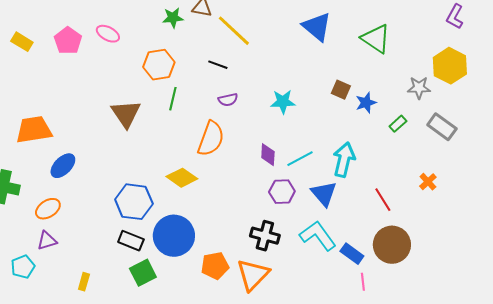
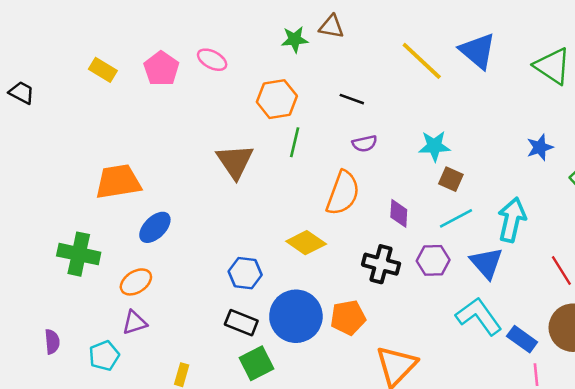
yellow line: (234, 31) -> (422, 61), moved
brown square: (341, 90) -> (451, 179), moved
purple diamond: (268, 155) -> (399, 213), moved
blue hexagon: (134, 202) -> (245, 273), size x0.7
black cross: (265, 236) -> (381, 264), moved
orange pentagon: (215, 266) -> (348, 318), moved

